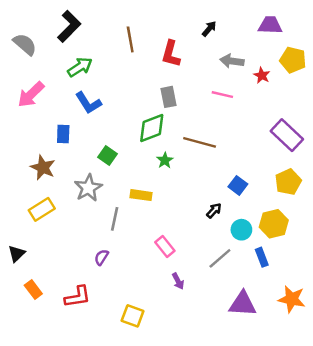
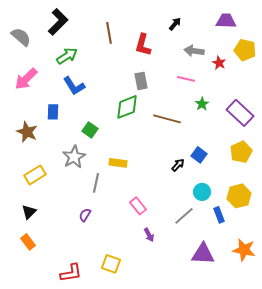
green star: (165, 160) -> (202, 104), moved
brown star: (43, 167) -> (27, 132), moved
black arrow: (214, 211) -> (178, 165), moved
yellow hexagon: (274, 224) -> (239, 196), moved
black triangle: (17, 254) -> (29, 212), moved
red L-shape: (78, 297) -> (71, 273), moved

